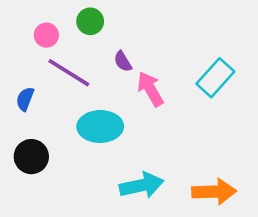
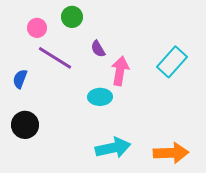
pink arrow: (150, 89) -> (120, 71), turned 40
cyan ellipse: (100, 127) -> (100, 97), moved, size x0.7

